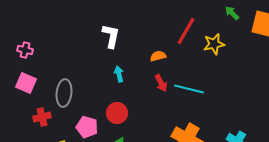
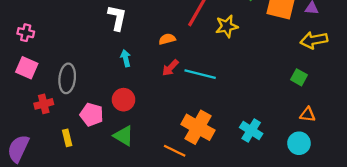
red arrow: (161, 83) -> (170, 68), turned 72

